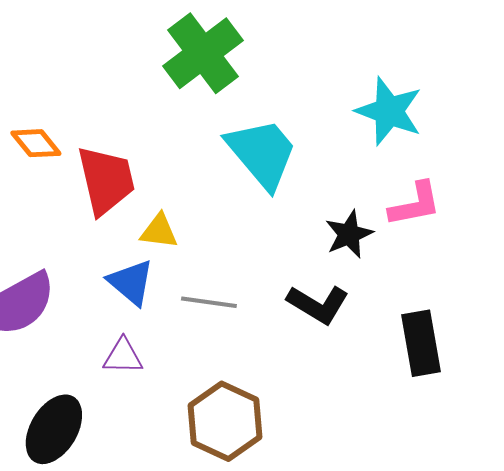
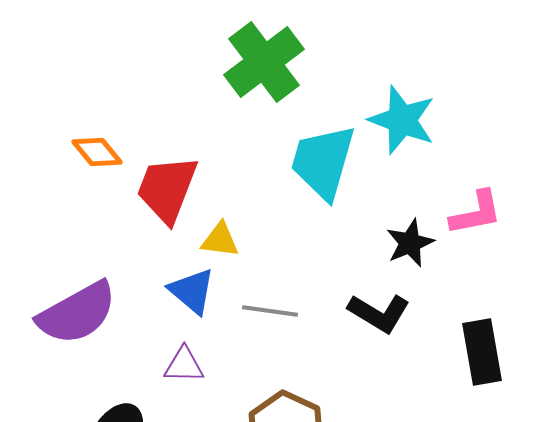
cyan star: (389, 111) -> (402, 120), moved
cyan trapezoid: (262, 153) -> (323, 162), turned -124
red trapezoid: (106, 180) -> (167, 189), turned -146

